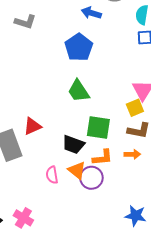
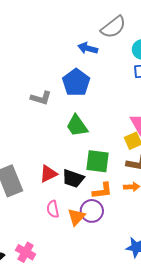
gray L-shape: (25, 22) -> (41, 98), moved
red triangle: (32, 126) -> (48, 174), moved
orange triangle: (77, 170) -> (76, 217), moved, turned 36

